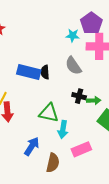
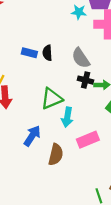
gray semicircle: (73, 66) -> (81, 58), moved
blue rectangle: (29, 72) -> (29, 53), size x0.6
green triangle: (49, 113) -> (52, 99), turned -35

